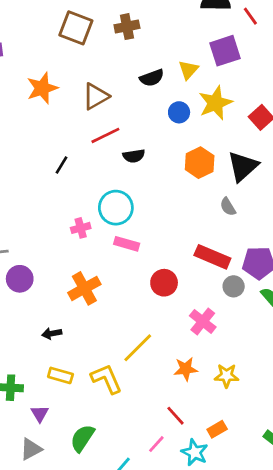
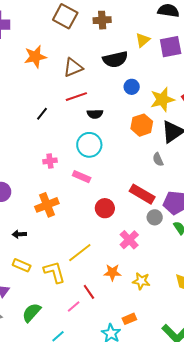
yellow triangle: (188, 70) -> (143, 40), moved
black semicircle: (152, 78) -> (115, 59), size x1.4
yellow star: (215, 103) -> (162, 99), moved
cyan circle: (116, 208) -> (89, 145), moved
red line: (175, 416) -> (89, 292), moved
pink line: (156, 444) -> (74, 307), moved

